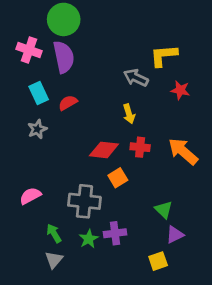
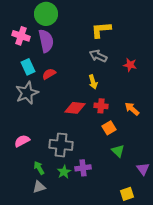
yellow L-shape: (164, 56) -> (101, 30), moved
gray star: (37, 129) -> (27, 93), size x1.6
orange arrow: (183, 151) -> (132, 109), size x0.7
orange square: (118, 178) -> (109, 128), moved
purple triangle: (175, 235) -> (143, 169), moved, turned -40
gray triangle: (54, 260) -> (39, 187), turned 32
yellow square: (158, 261) -> (127, 194), moved

